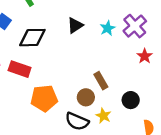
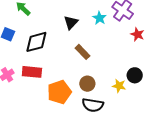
brown rectangle: (101, 81) -> (82, 52), moved
brown circle: (86, 97) -> (87, 84), moved
yellow star: (103, 116) -> (119, 86), moved

